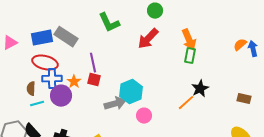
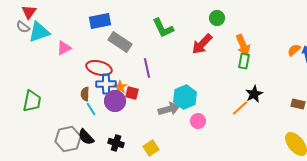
green circle: (155, 11) -> (217, 18), moved
blue rectangle: (42, 38) -> (100, 21), moved
red square: (94, 80) -> (132, 93), moved
orange star: (74, 82) -> (120, 87), moved
cyan line: (37, 104) -> (91, 109), turned 72

